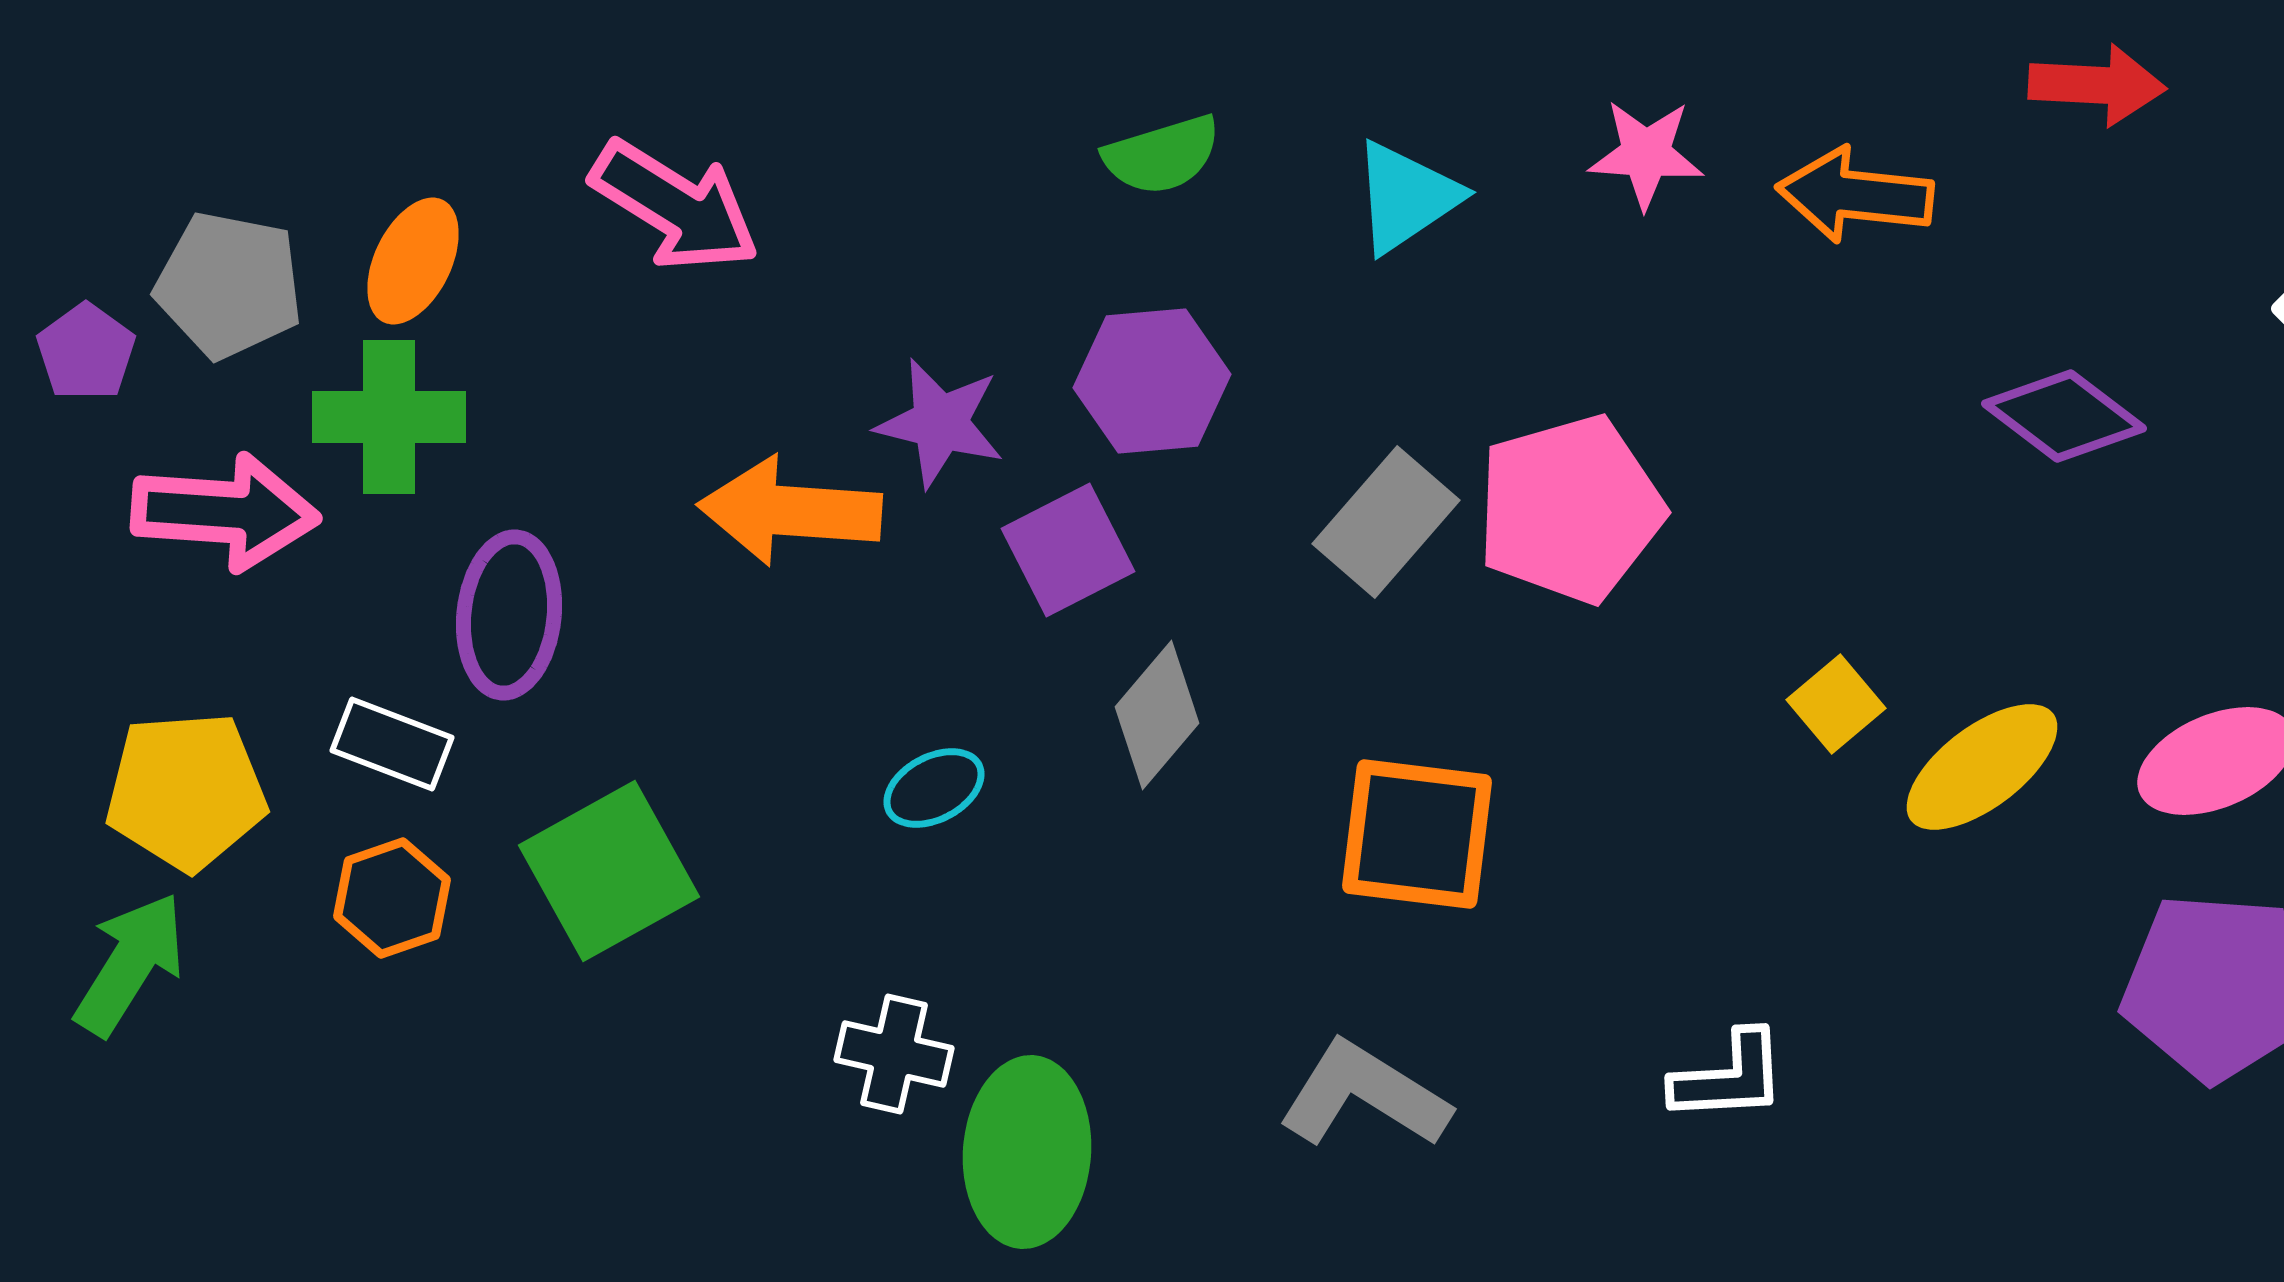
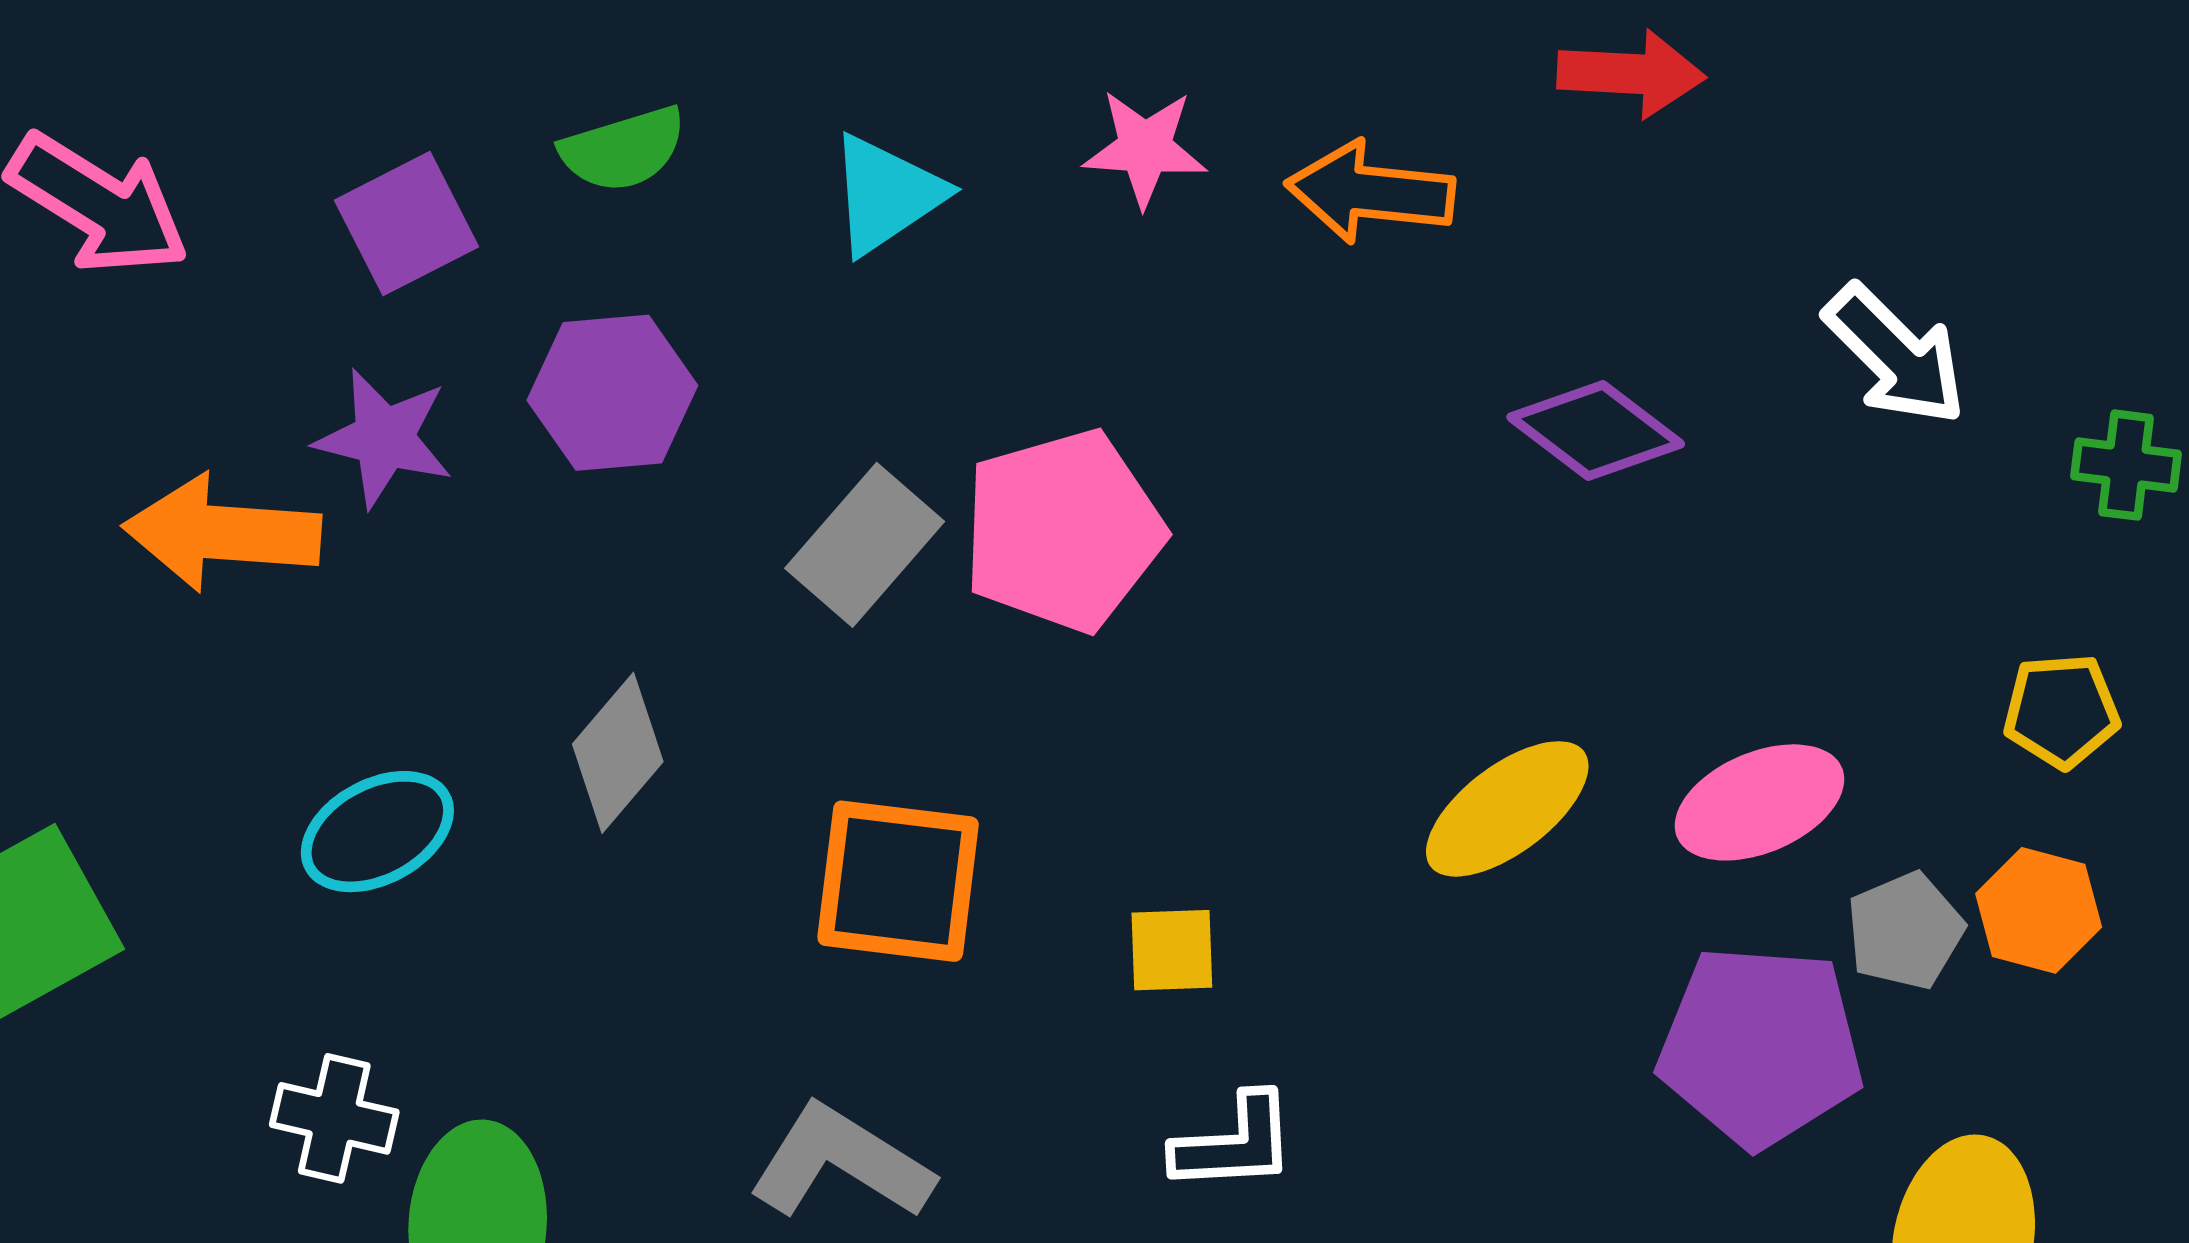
purple square: (1068, 550) -> (406, 224), moved
yellow square: (1836, 704) -> (1172, 950), moved, turned 38
cyan ellipse: (934, 788) -> (377, 832), size x1.4

